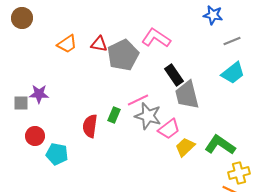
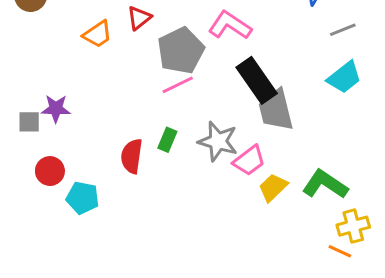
red triangle: (99, 44) -> (139, 18), moved, turned -48
black rectangle: (174, 75) -> (257, 80), size x1.4
pink line: (138, 100) -> (178, 85), moved

